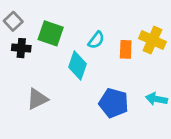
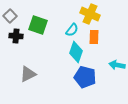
yellow cross: (152, 40) -> (90, 14), moved
cyan diamond: (77, 65) -> (76, 52), moved
cyan arrow: (156, 99) -> (117, 65), moved

